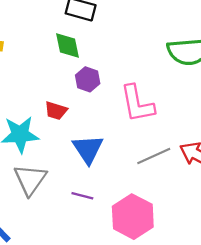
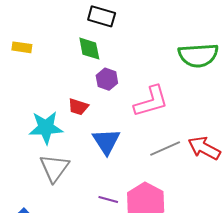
pink L-shape: (137, 104) -> (151, 101), turned -96
purple line: (82, 196) -> (108, 199), moved

